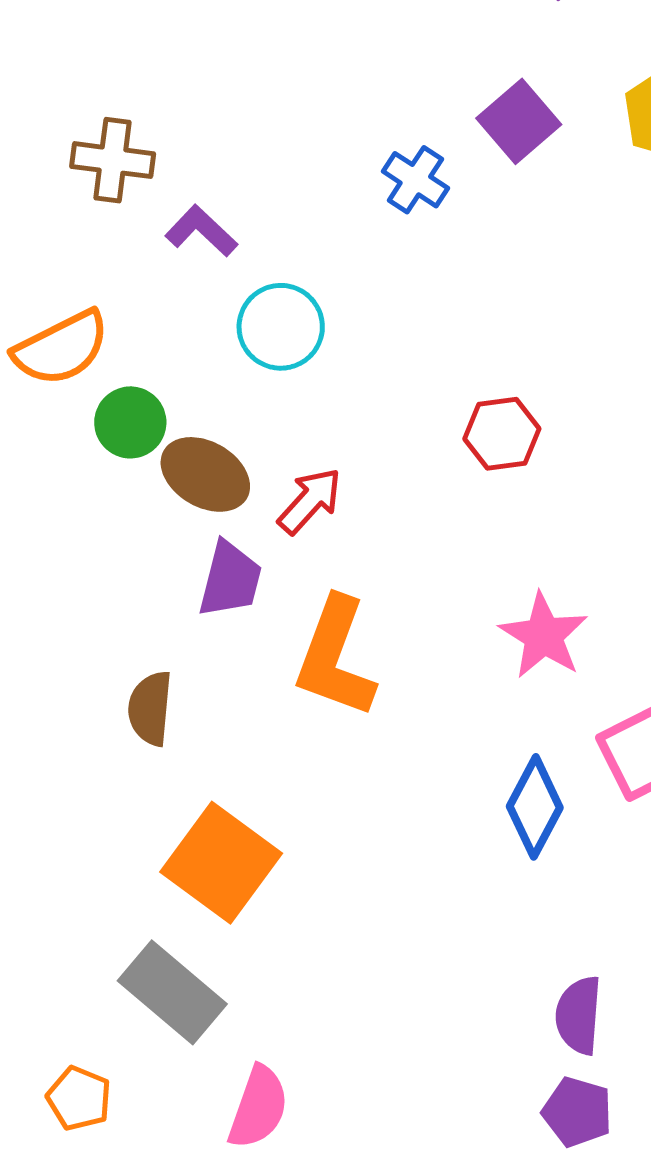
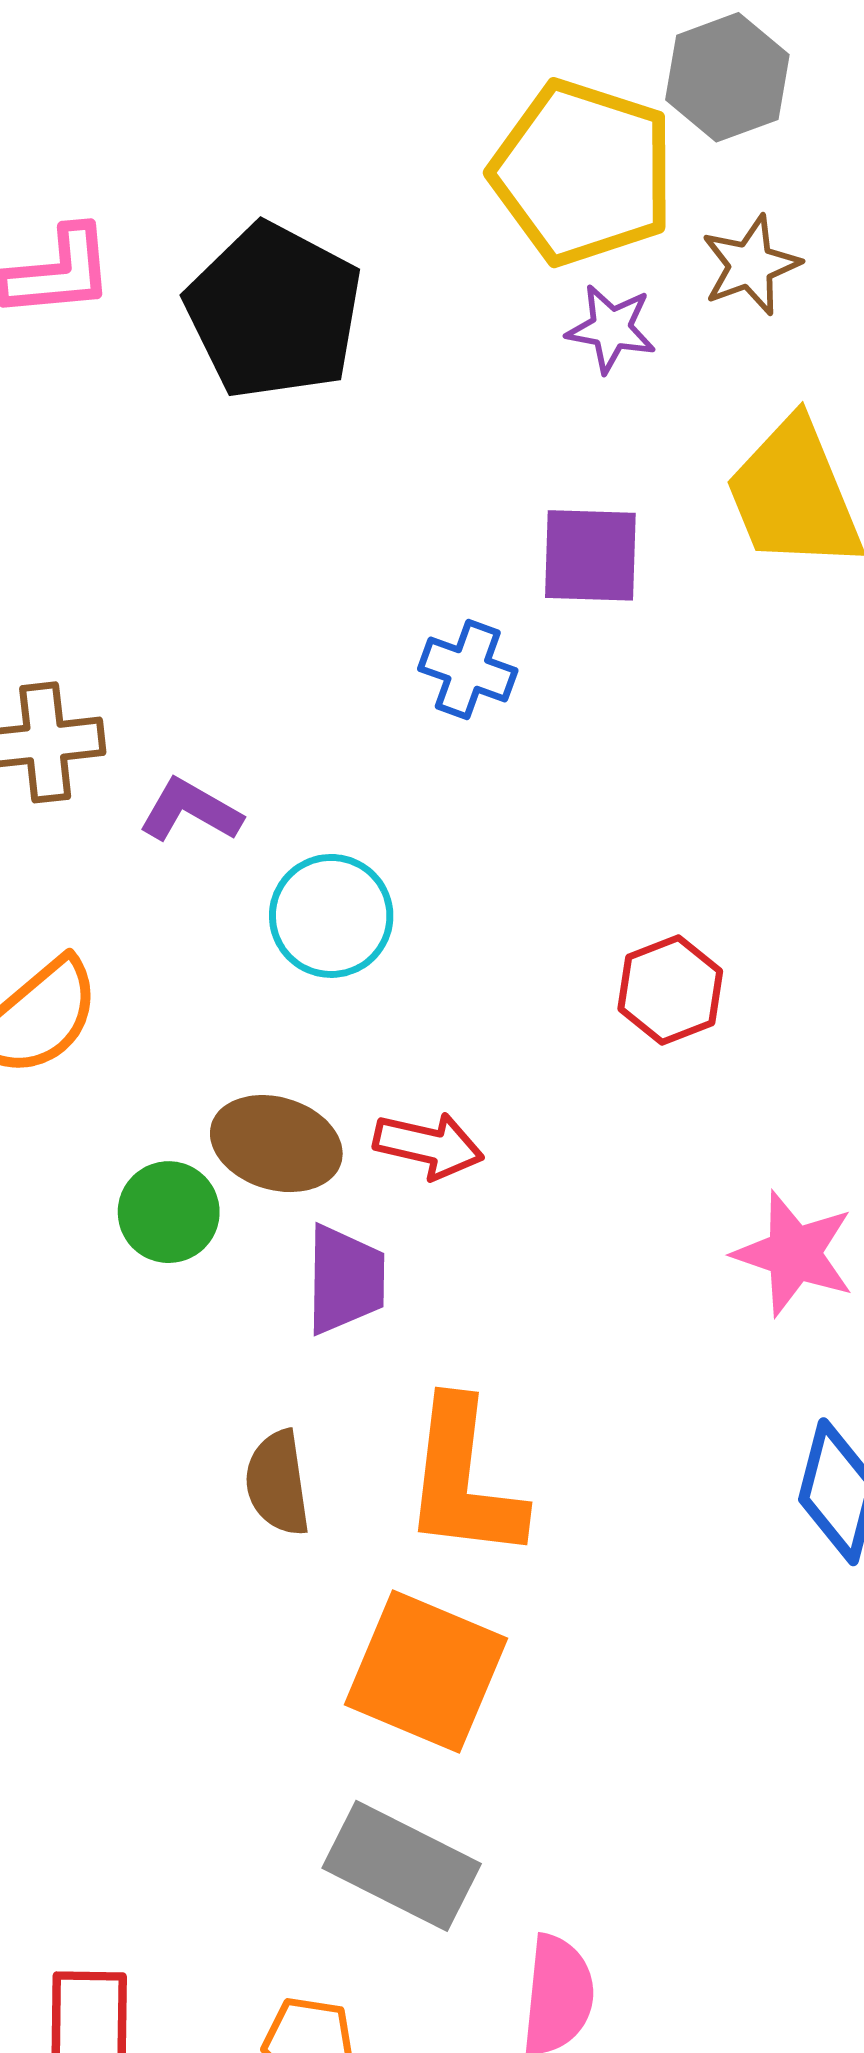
purple square: (519, 121) -> (590, 555), turned -34
green circle: (130, 422) -> (169, 1212), moved
red arrow: (310, 501) -> (429, 1146), turned 74
orange L-shape: (335, 657) -> (463, 1480), moved

